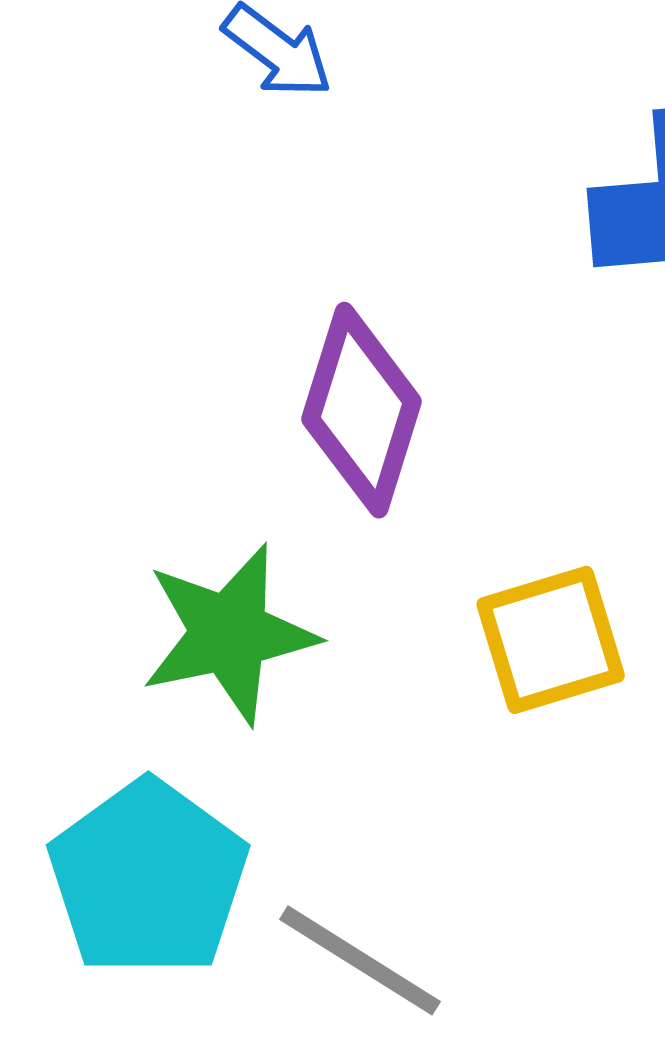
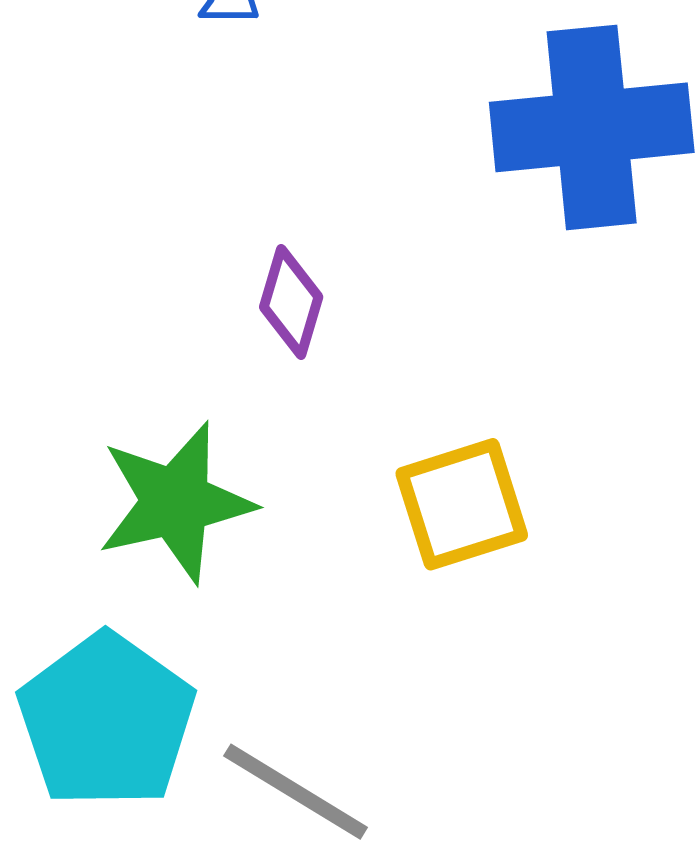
purple diamond: (362, 410) -> (291, 302), size x0.6

